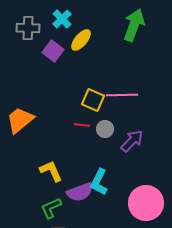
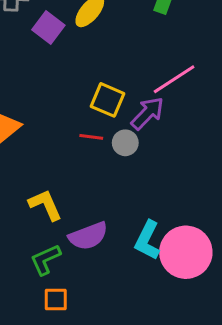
pink line: (122, 95) -> (174, 79), moved, turned -32
purple arrow: (132, 141) -> (147, 113), moved
cyan L-shape: (99, 182) -> (147, 240), moved

